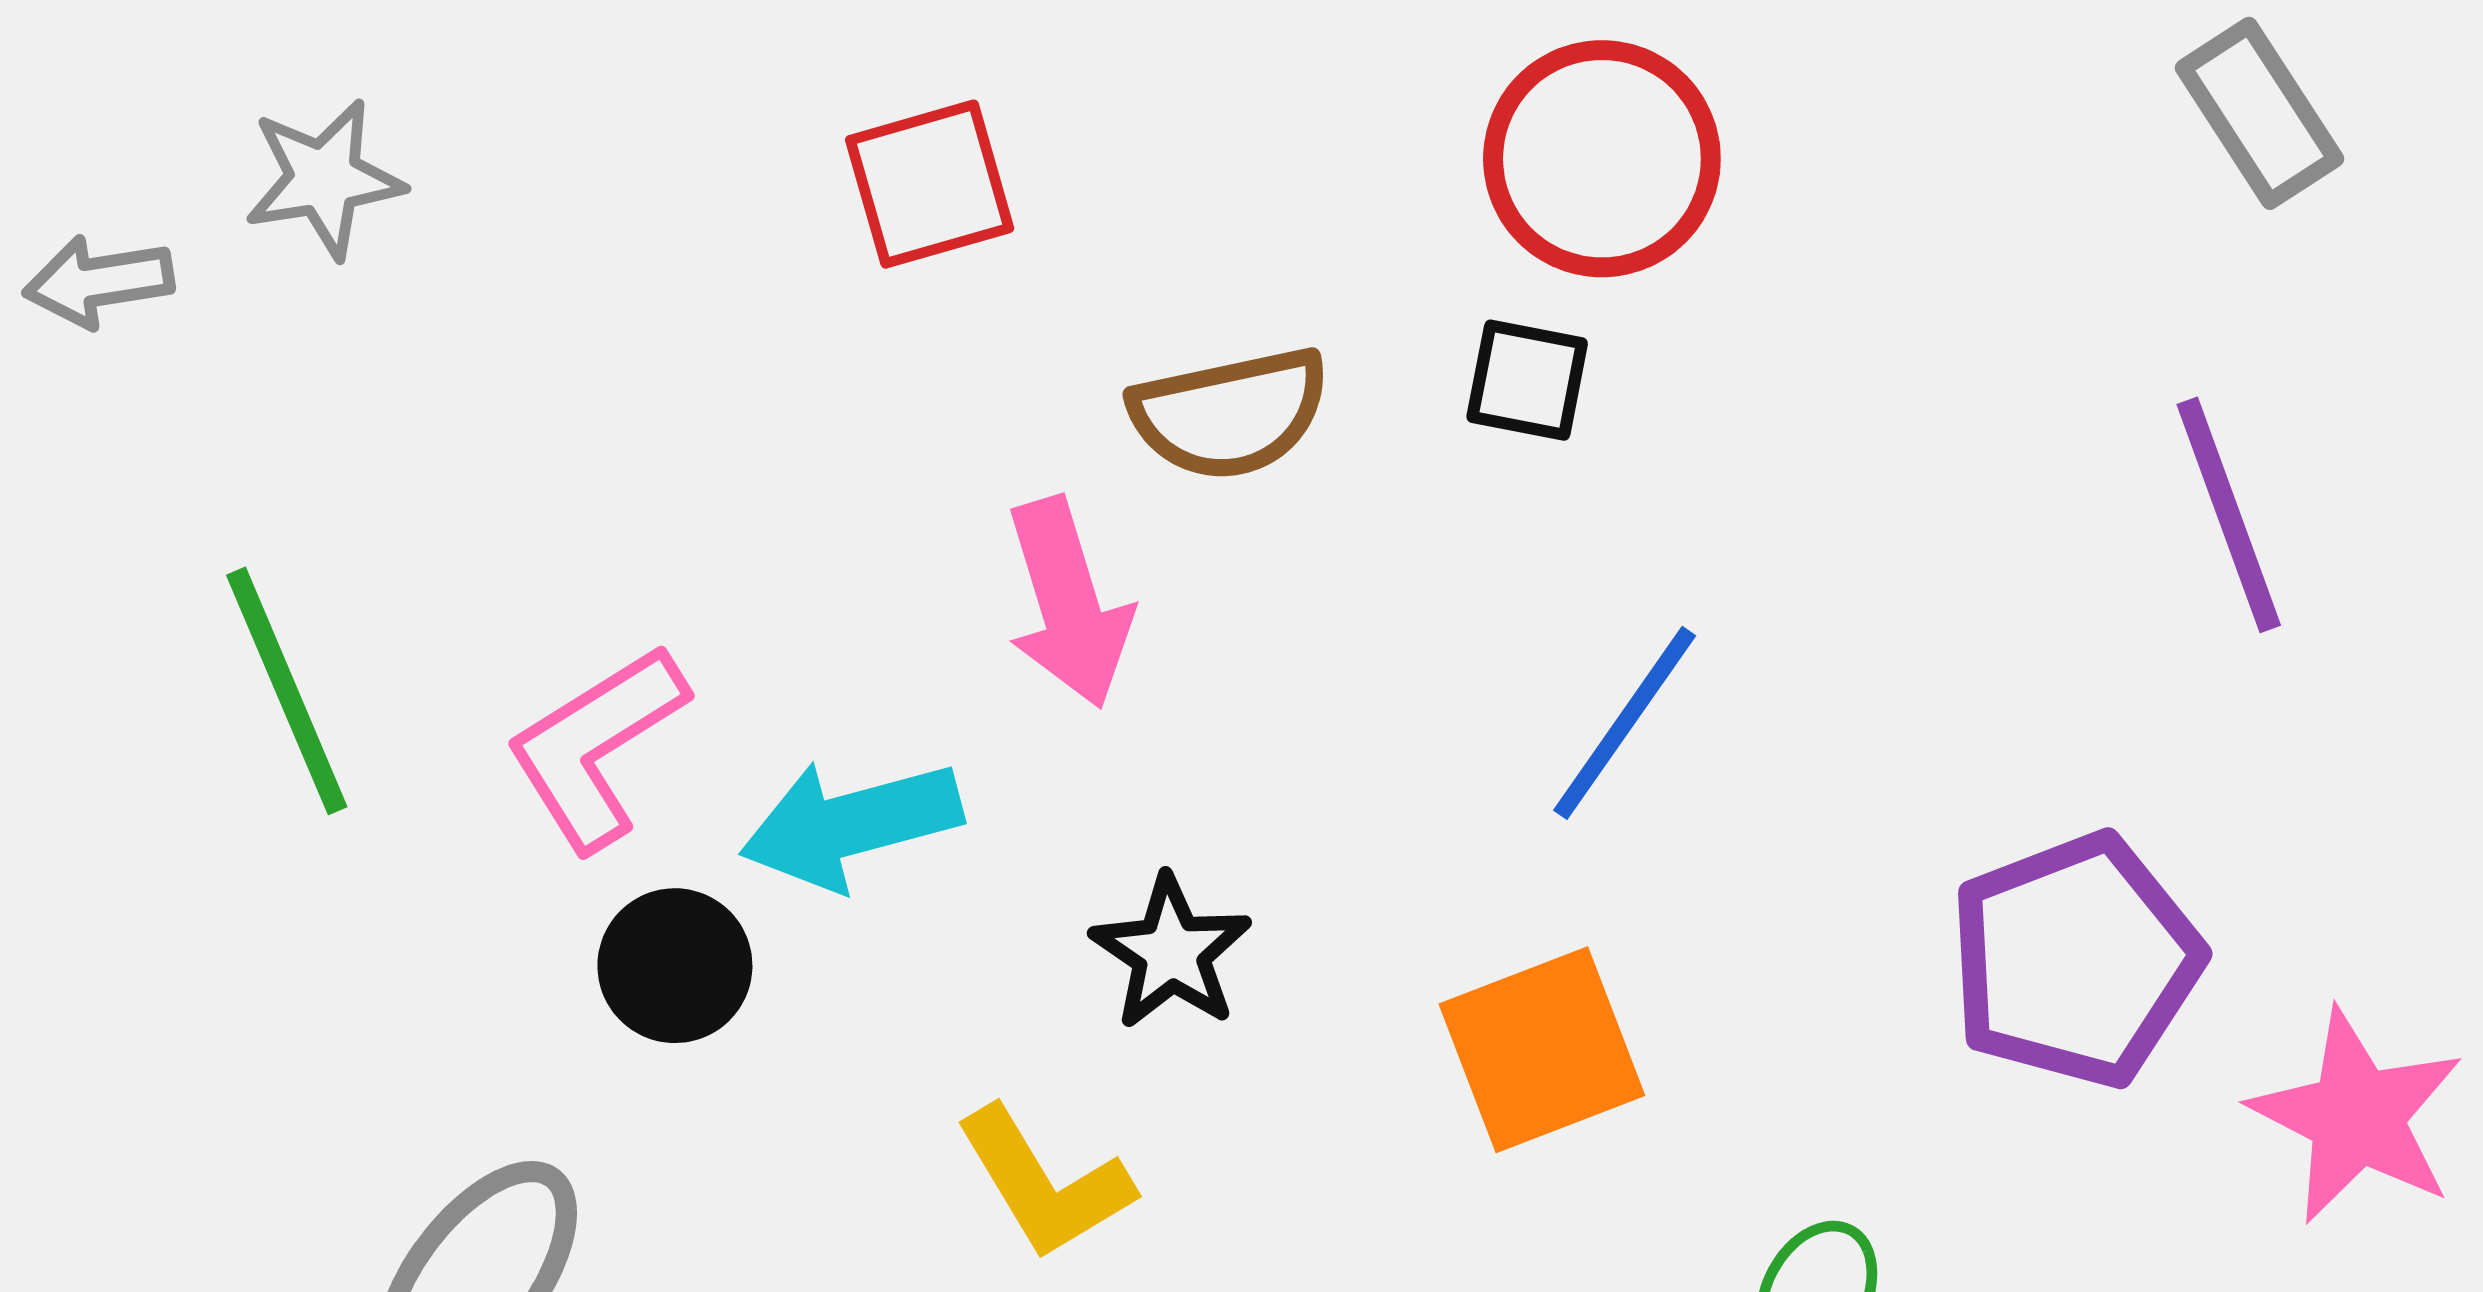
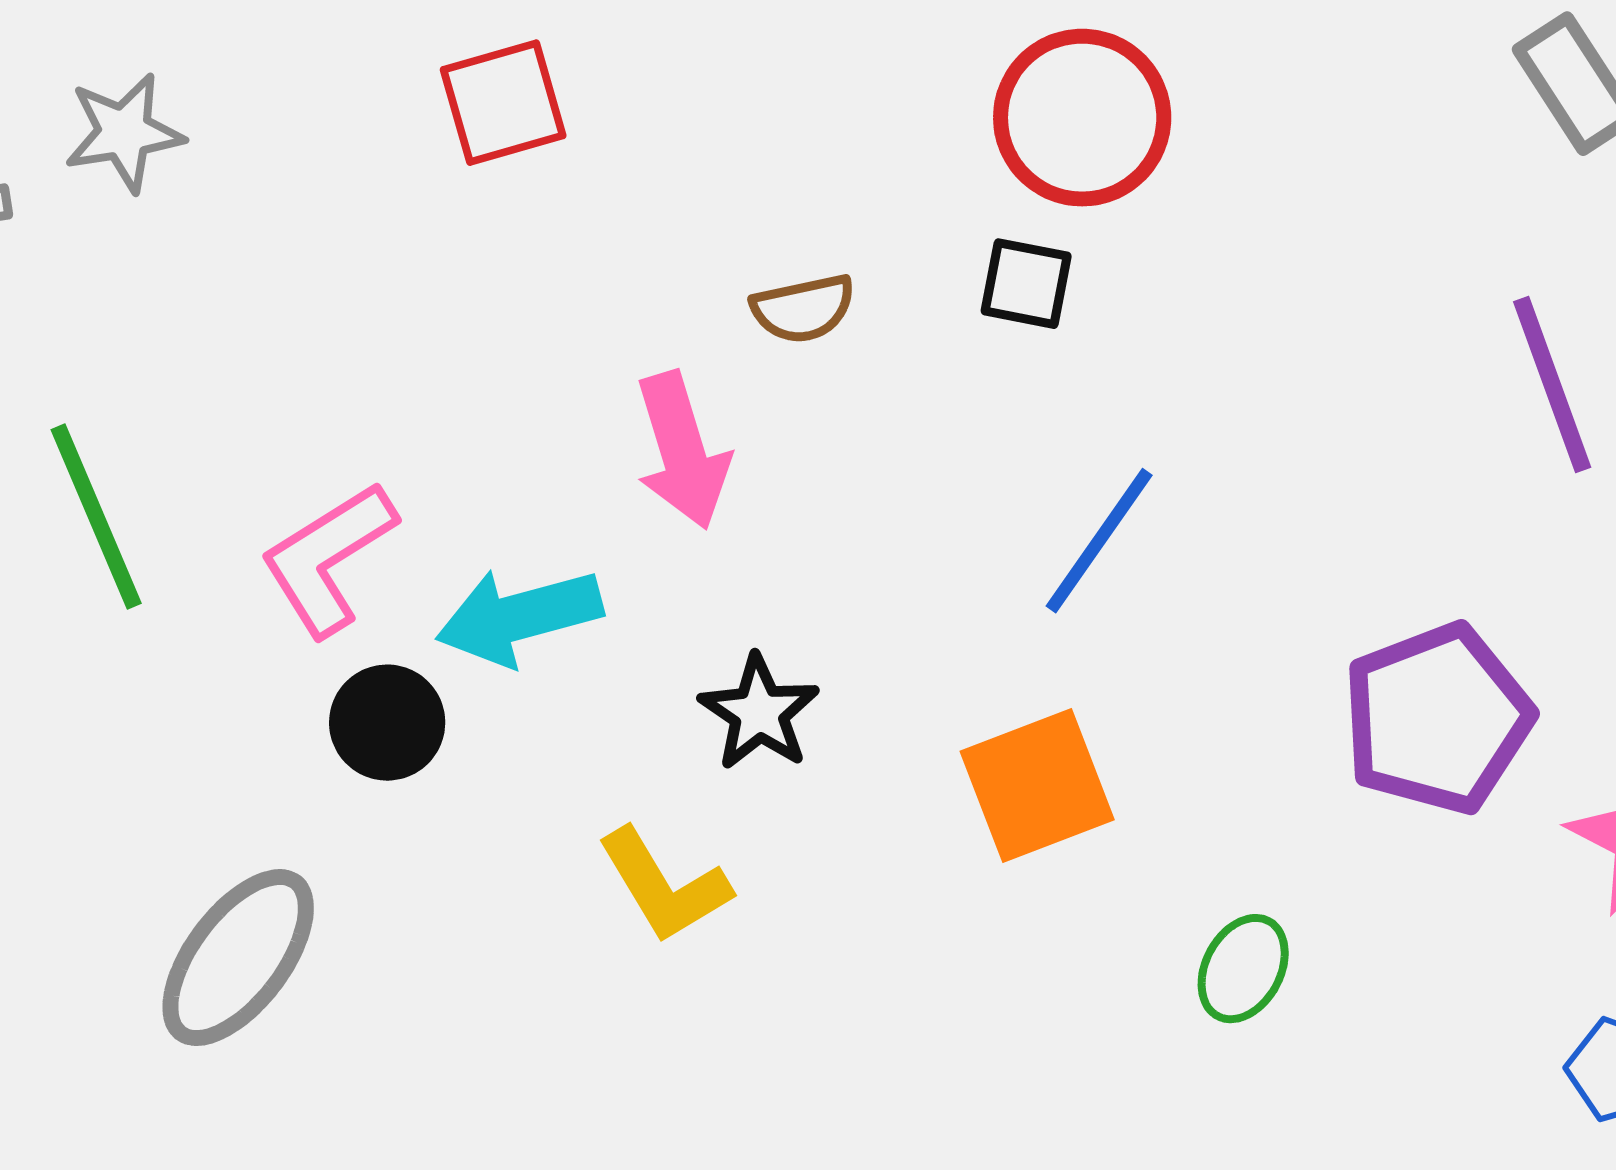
red square: (930, 184) -> (503, 103), moved
brown semicircle: (1230, 413) -> (803, 309), size x0.7

